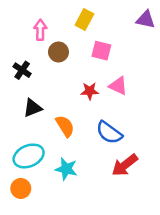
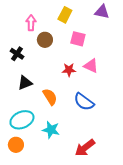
purple triangle: (146, 19) -> (102, 12), moved
red arrow: (125, 165) -> (85, 148), moved

